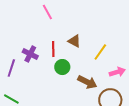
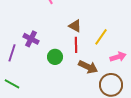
red line: (53, 49) -> (76, 45), moved
green circle: (62, 67) -> (55, 57), moved

